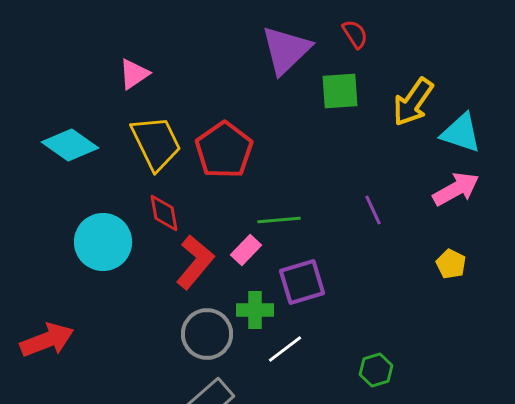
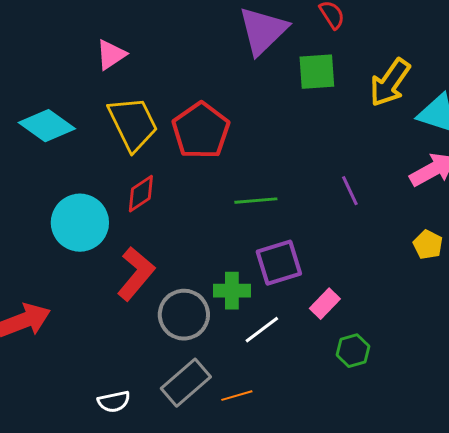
red diamond: (164, 213) -> (141, 194), turned 66
pink rectangle: (246, 250) -> (325, 304), moved
red L-shape: (195, 262) -> (136, 274), moved

